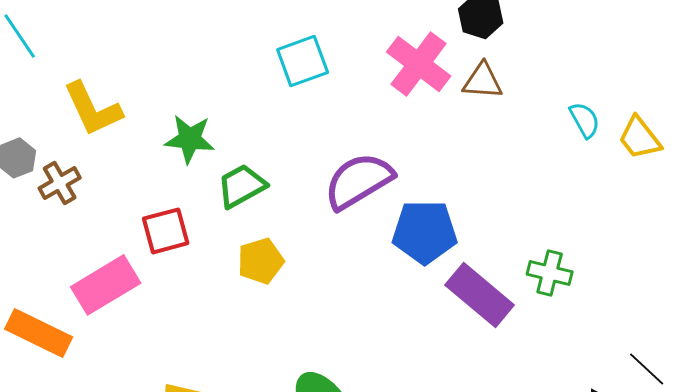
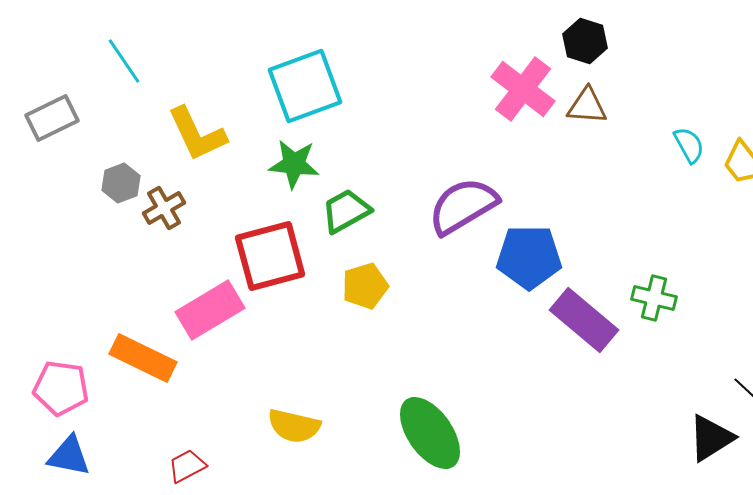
cyan square: (303, 61) -> (305, 86), moved, size x1.4
red square: (166, 231) -> (270, 256), size x1.5

